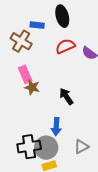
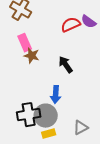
red semicircle: (65, 46) -> (71, 25), moved
gray triangle: (81, 147) -> (81, 128), moved

